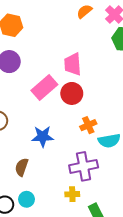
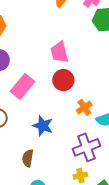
pink rectangle: (44, 87) -> (23, 86), moved
blue star: (43, 137) -> (43, 126), turned 30

